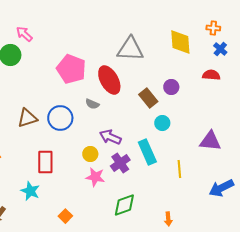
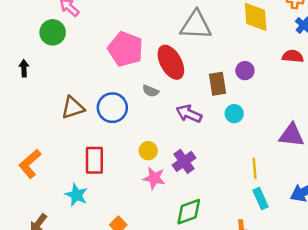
brown rectangle: (148, 98) -> (217, 84), turned 30
purple arrow: (110, 137) -> (189, 114), moved
cyan rectangle: (147, 152) -> (260, 198), moved, size x0.7

